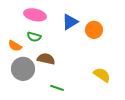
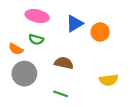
brown semicircle: (46, 59) -> (64, 63), moved
yellow semicircle: (102, 75) -> (109, 80), turned 138

